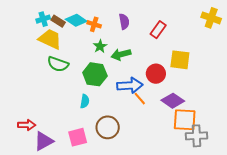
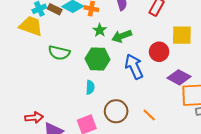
yellow trapezoid: (50, 39) -> (31, 26), moved
blue arrow: (130, 85) -> (134, 67), turned -105
orange line: (140, 99) -> (149, 115), moved

